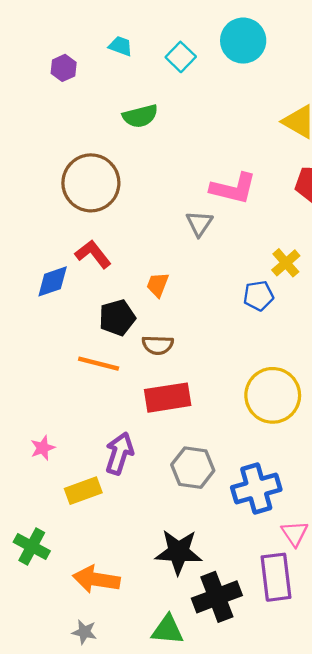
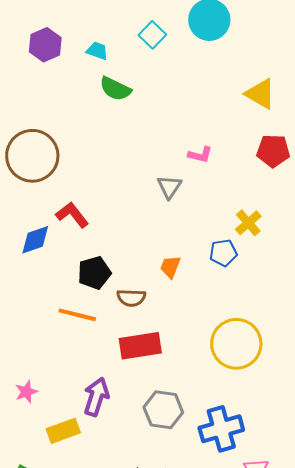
cyan trapezoid: (120, 46) -> (97, 51), moved
purple hexagon: (64, 68) -> (45, 45), size x1.4
green semicircle: (140, 116) -> (115, 89), turned 40
brown circle: (91, 183) -> (32, 156), moved
pink L-shape: (233, 188) -> (200, 155), size x0.6
orange trapezoid: (158, 285) -> (170, 267), moved

